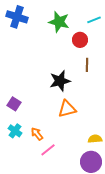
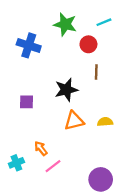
blue cross: (17, 17) -> (29, 45), moved
purple square: (14, 104) -> (26, 102), moved, turned -32
cyan cross: (15, 131) -> (16, 163), moved, turned 32
yellow semicircle: (95, 139) -> (105, 122), moved

